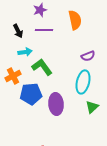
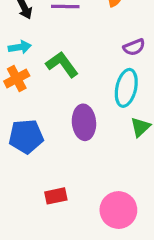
cyan arrow: (25, 52) -> (20, 47), moved
blue pentagon: (31, 94) -> (26, 136), moved

